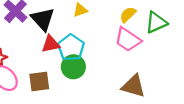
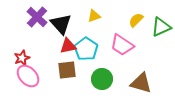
pink trapezoid: (128, 40) -> (122, 45), moved
green circle: (73, 67) -> (102, 79), moved
brown square: (39, 82) -> (67, 70), moved

